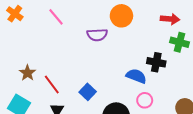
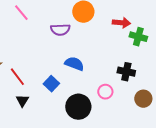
red arrow: (170, 19) -> (121, 23), moved
black cross: (156, 62) -> (126, 72), moved
blue semicircle: (136, 76) -> (74, 64), moved

